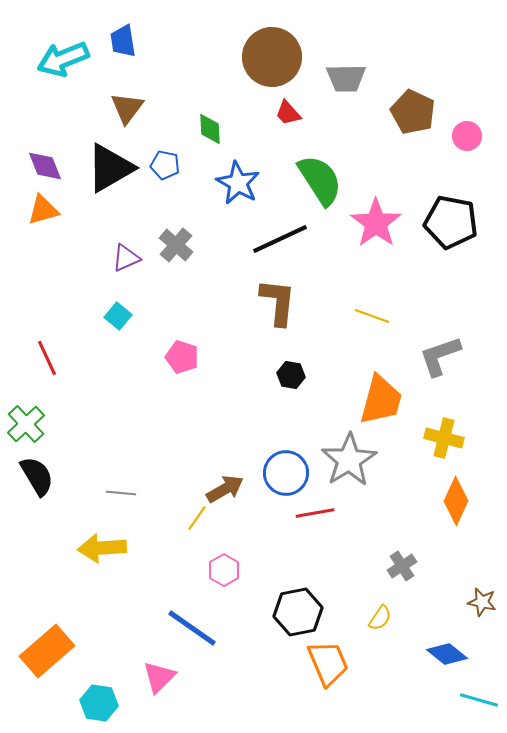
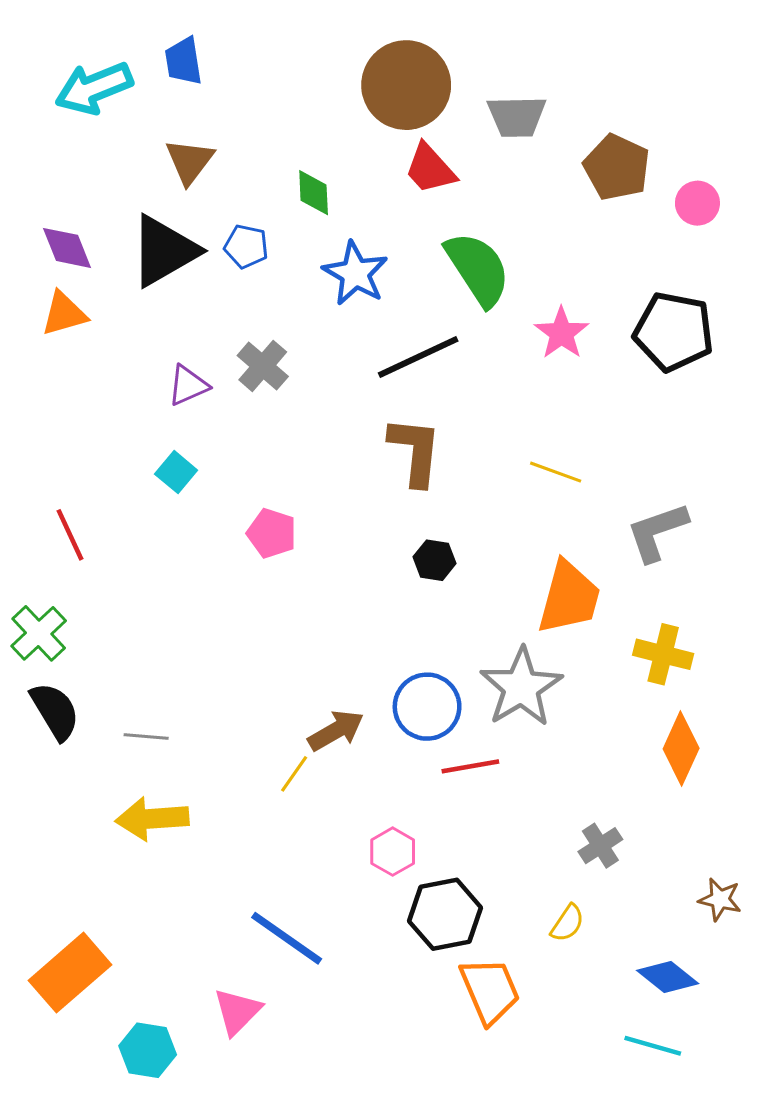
red trapezoid: (288, 113) -> (430, 169), size x1.4
pink star: (376, 223) -> (562, 333), size x0.7
gray line: (121, 493) -> (146, 737), moved
pink hexagon: (224, 570) -> (393, 852), moved
cyan line: (479, 700) -> (653, 1046), moved

